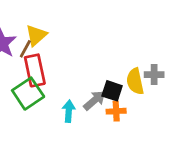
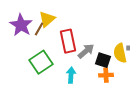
red rectangle: (35, 70) -> (68, 41), moved
gray arrow: (94, 100) -> (86, 51), moved

